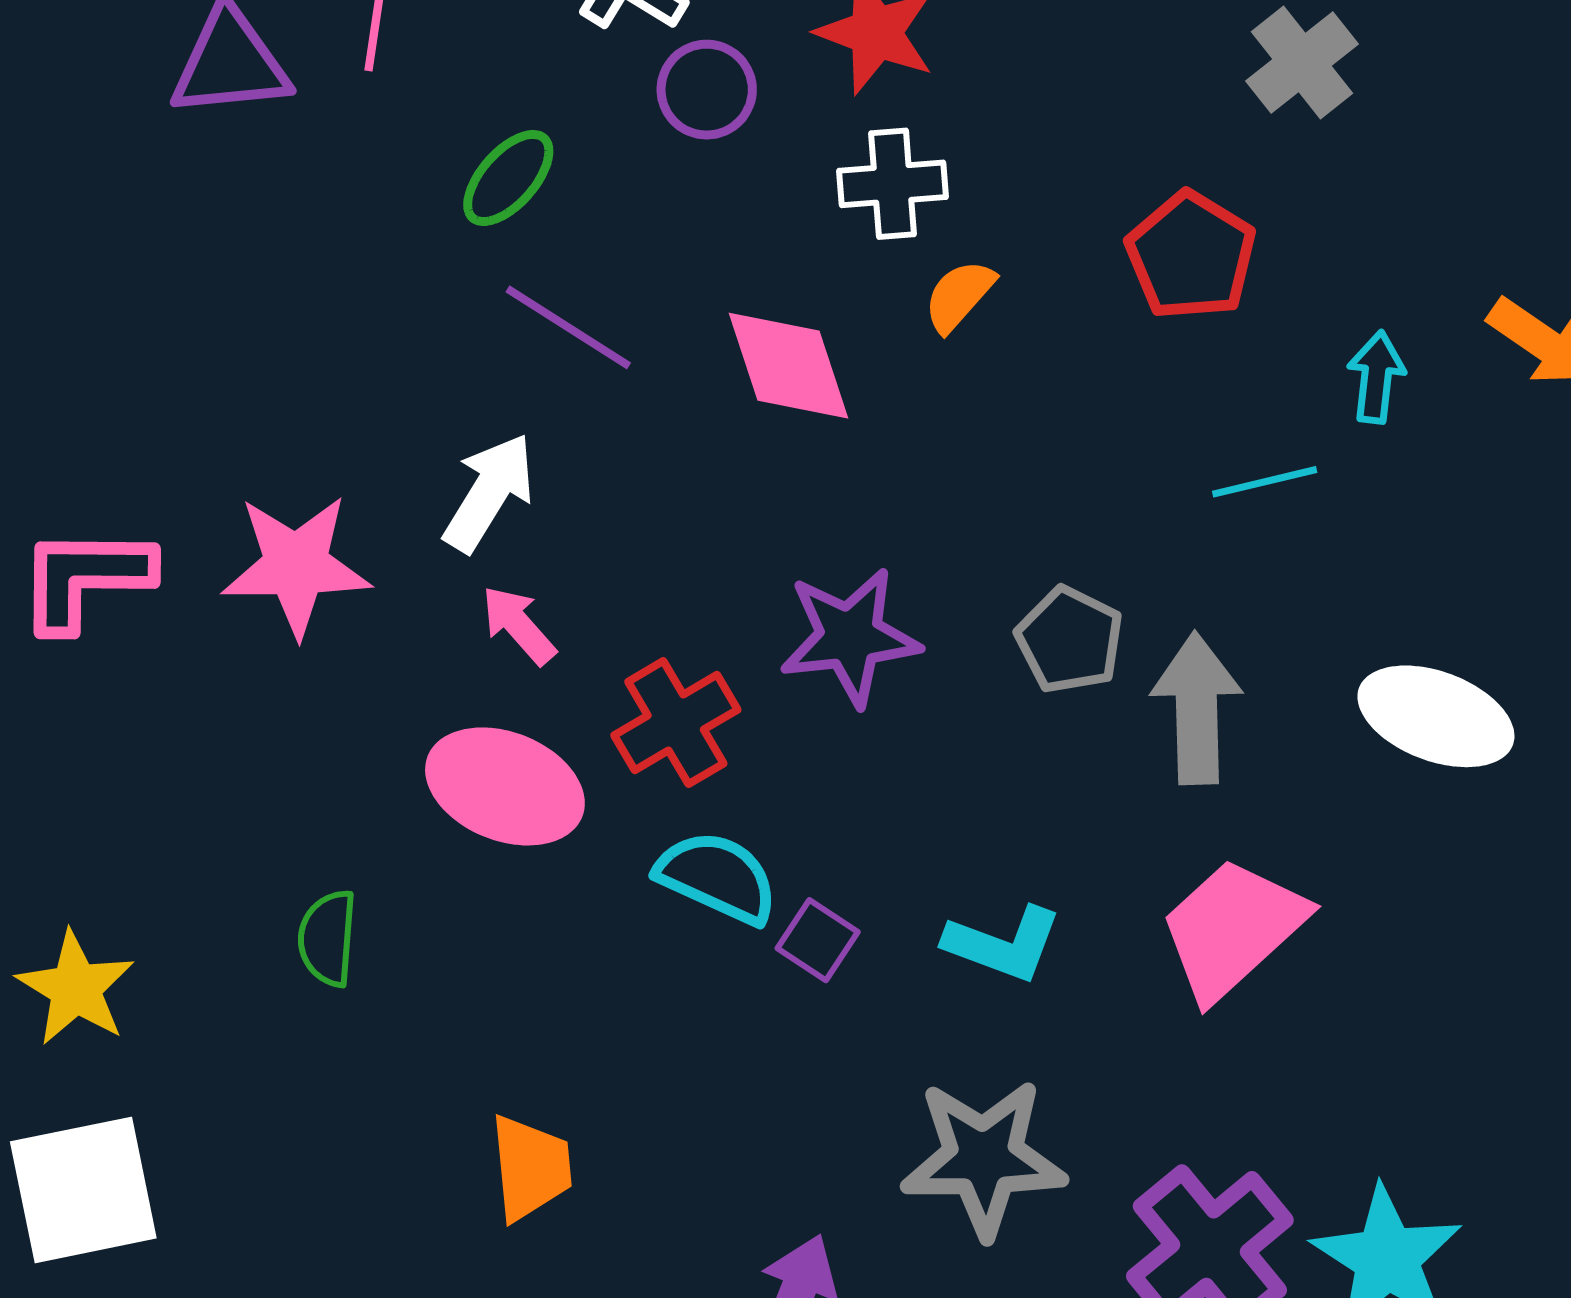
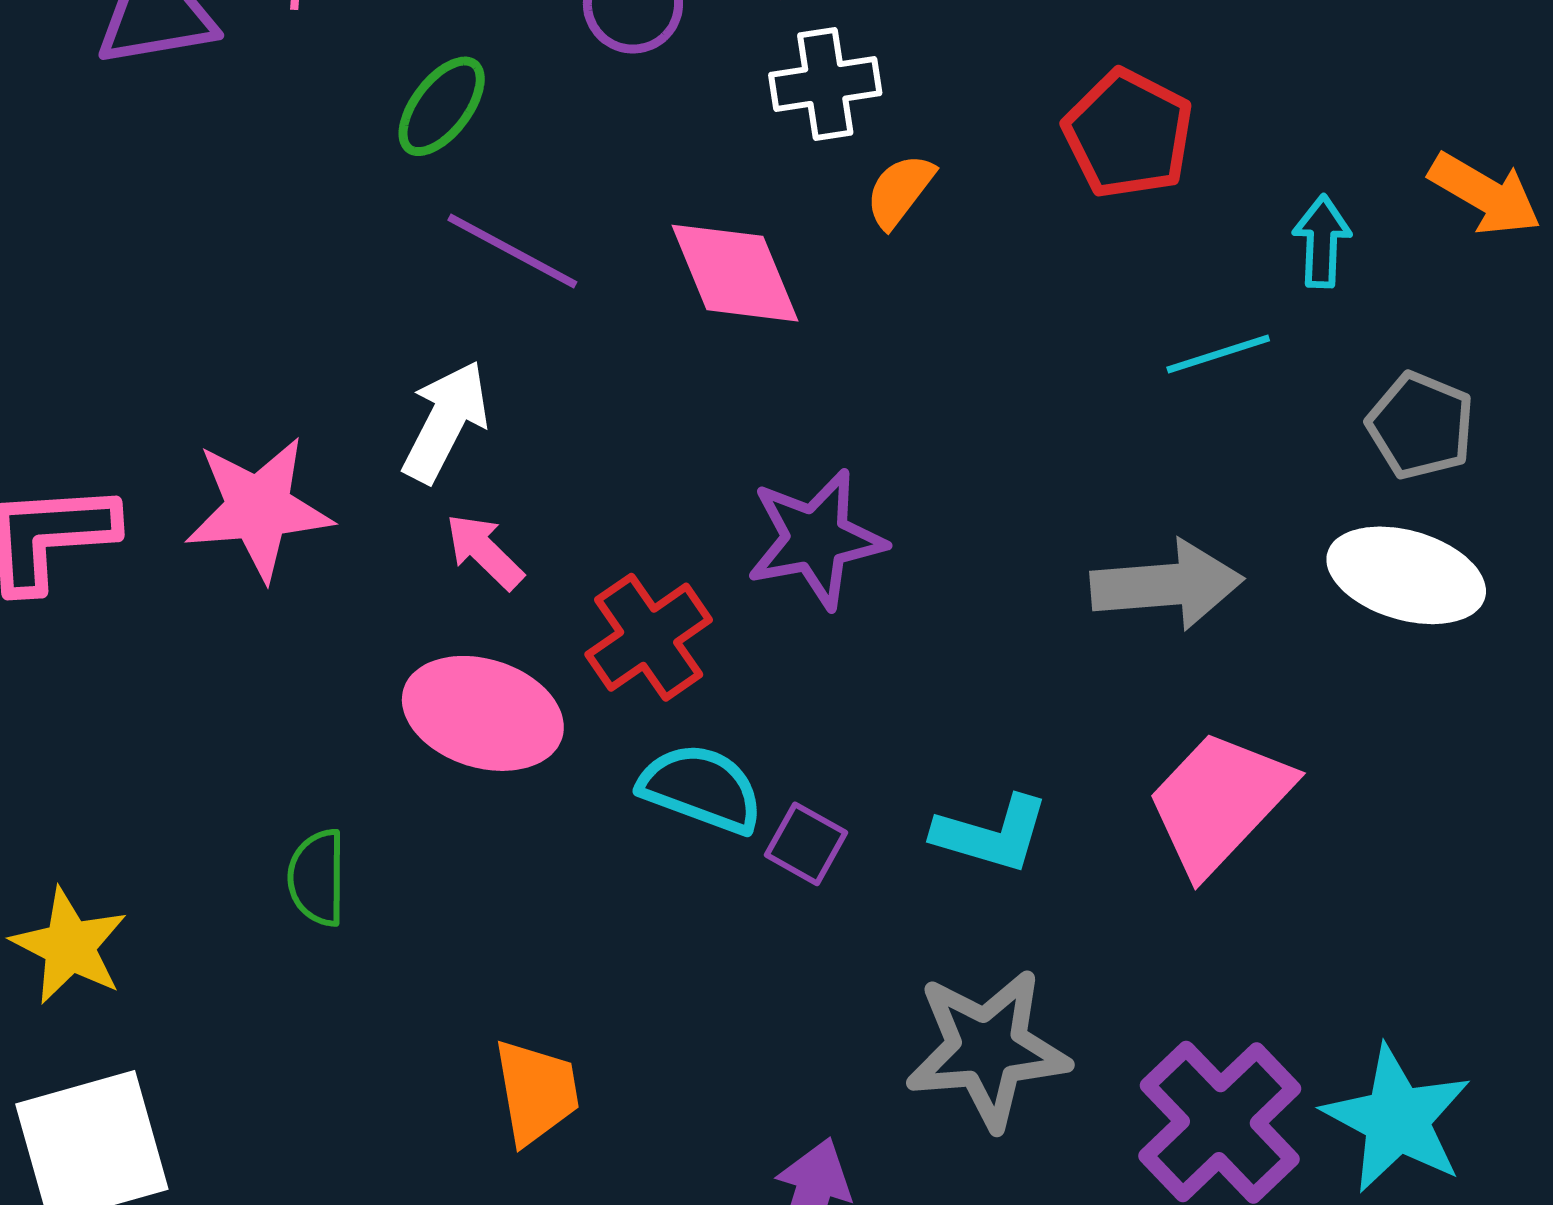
gray pentagon: (1070, 640) -> (1421, 426), moved
gray arrow: (1197, 708) -> (1167, 585), turned 91

